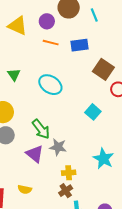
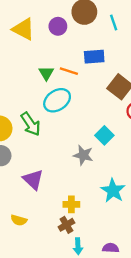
orange line: (51, 43) -> (69, 71), moved
green triangle: (14, 75) -> (46, 73), moved
cyan ellipse: (50, 85) -> (57, 100), turned -70
green arrow: (41, 129) -> (31, 124), moved
gray star: (58, 147) -> (83, 155), moved

